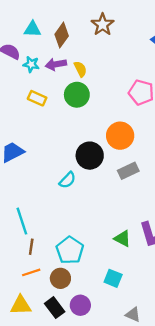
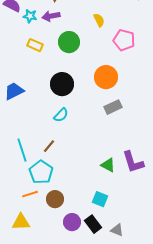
yellow semicircle: (80, 69) -> (99, 20), moved
black circle: (90, 156) -> (62, 84), moved
brown line: (31, 247) -> (49, 146), moved, turned 32
cyan pentagon: (70, 250) -> (41, 172), moved
black rectangle: (55, 308) -> (93, 224), moved

